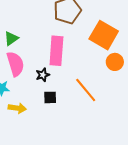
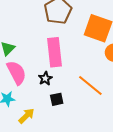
yellow arrow: (17, 108) -> (26, 116), turned -42

